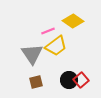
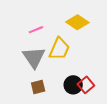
pink line: (48, 31) -> (36, 30), moved
yellow trapezoid: (56, 46) -> (59, 49), turned -30

